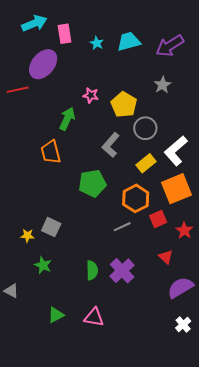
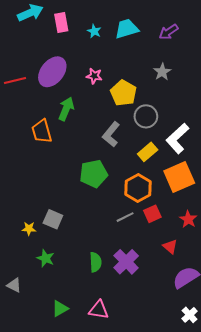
purple arrow: (170, 46) -> (169, 32), size x0.7
purple ellipse: (43, 64) -> (52, 72), moved
pink star: (91, 95) -> (94, 76), moved
orange trapezoid: (51, 152) -> (42, 131), moved
red square: (158, 219) -> (152, 214), moved

